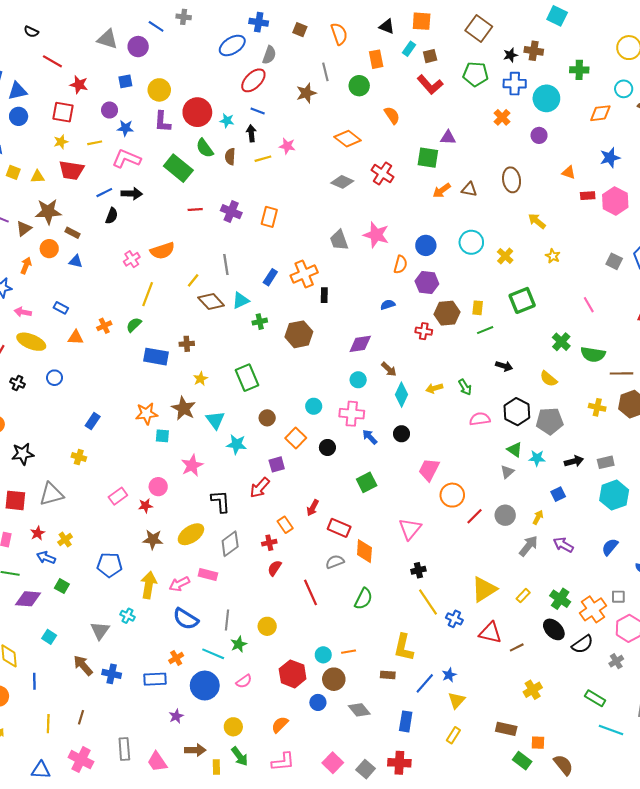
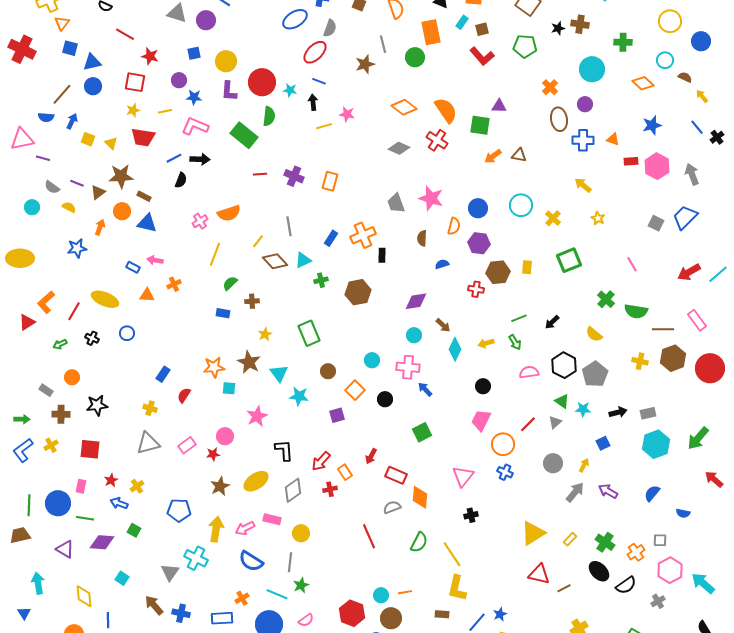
orange rectangle: (376, 59) -> (431, 32), size x1.4
blue cross: (515, 84) -> (583, 140), moved
orange diamond: (600, 113) -> (643, 83), turned 50
orange semicircle: (392, 115) -> (446, 110), moved, size x1.5
green semicircle: (205, 148) -> (269, 116), turned -138
brown semicircle: (230, 157) -> (422, 238), moved
yellow triangle: (38, 177) -> (111, 143), turned 48
brown ellipse: (512, 180) -> (559, 119), moved
blue triangle: (76, 261) -> (147, 223), size x1.5
pink arrow: (23, 312) -> (155, 260), moved
green semicircle: (134, 325) -> (230, 283), moved
green line: (485, 330) -> (519, 318), moved
blue rectangle: (156, 357) -> (223, 313), size x0.6
black arrow: (504, 366) -> (552, 322), turned 119
gray pentagon: (550, 421) -> (595, 374), turned -30
black circle: (402, 434) -> (483, 386), moved
red arrow: (260, 488) -> (321, 461), moved
gray triangle: (51, 494) -> (148, 443), moved
red line: (474, 516) -> (528, 424), moved
brown star: (153, 540) -> (220, 486), turned -30
red semicircle: (275, 568) -> (184, 395), moved
yellow line: (428, 602) -> (452, 554), moved
orange cross: (593, 609) -> (636, 552), size x0.7
cyan cross: (128, 616) -> (196, 558), size x1.6
blue cross: (454, 619) -> (505, 472), moved
yellow circle: (267, 626) -> (301, 533), moved

